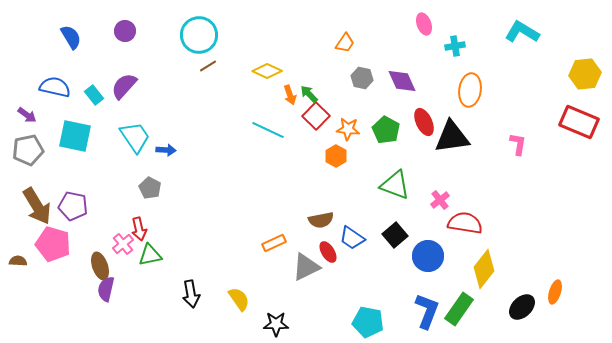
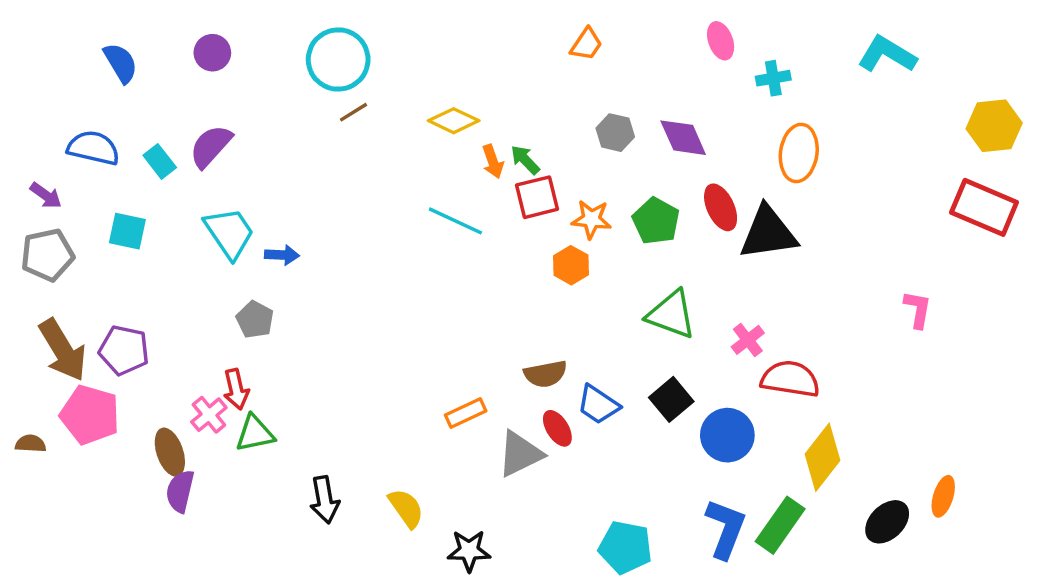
orange trapezoid: (345, 43) -> (586, 44), moved
red square: (316, 116) -> (537, 197), turned 32
cyan square: (75, 136) -> (127, 231), size x0.7
pink L-shape: (518, 144) -> (918, 309), moved

